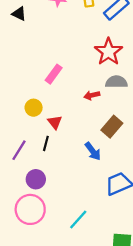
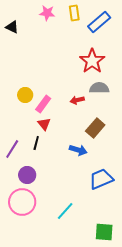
pink rectangle: (54, 74) -> (43, 104), moved
yellow circle: (34, 108) -> (25, 95), moved
blue arrow: (93, 151) -> (78, 150), turned -36

